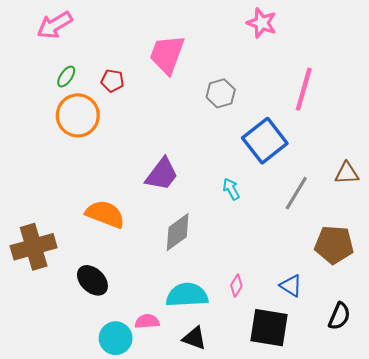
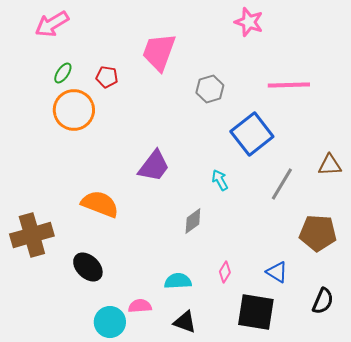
pink line: (304, 89) -> (289, 85), turned 72
gray diamond: (178, 232) -> (193, 221), moved, size x0.7
cyan semicircle: (187, 295) -> (178, 281), size x0.7

